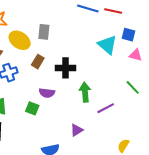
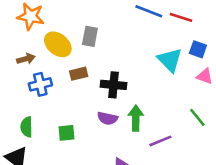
brown rectangle: (38, 62) -> (79, 74), turned 40
purple semicircle: (47, 93) -> (107, 118), moved
green square: (32, 108) -> (66, 133), turned -32

